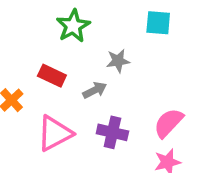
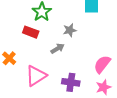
red rectangle: (52, 76) -> (31, 32), moved
purple cross: (112, 132) -> (71, 82), moved

